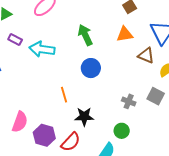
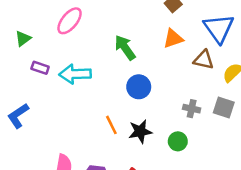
gray cross: (129, 101) -> (192, 109), moved
black star: (84, 117) -> (140, 131), moved
green circle: (122, 131) -> (178, 141), moved

